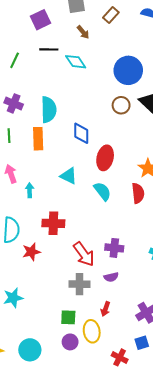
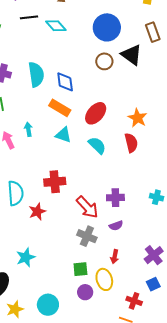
blue diamond: (81, 133) -> (65, 82), moved
orange rectangle: (38, 139) -> (60, 108), moved, turned -50
red ellipse: (105, 158) -> (96, 113), turned 35
cyan arrow: (30, 190) -> (28, 129), moved
gray cross: (79, 284) -> (87, 236), turned 30

